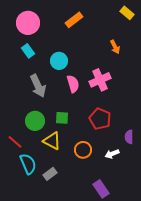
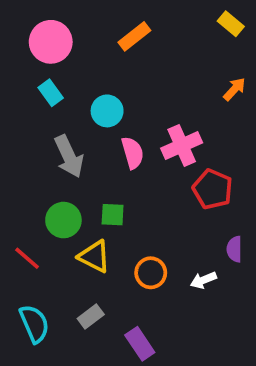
orange arrow: (115, 47) -> (234, 89), moved, turned -112
red pentagon: (100, 119) -> (213, 189), moved
cyan semicircle: (28, 164) -> (34, 324), moved
purple rectangle: (101, 189) -> (140, 344), moved

